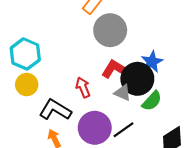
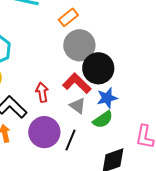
blue star: (152, 62) -> (107, 98), moved
black circle: (137, 79) -> (98, 68), moved
black line: (123, 130) -> (70, 140), turned -45

